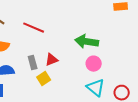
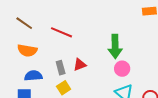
green arrow: (87, 42) -> (115, 46), turned -100
yellow square: (44, 79) -> (64, 88), moved

